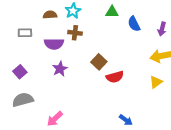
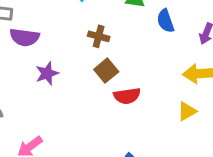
brown cross: (75, 33) -> (99, 36), moved
purple semicircle: (54, 44) -> (25, 37), moved

